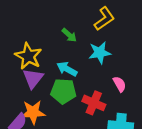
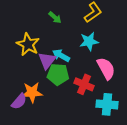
green arrow: (69, 35) -> (55, 17), moved
purple triangle: (33, 78) -> (47, 60), moved
pink semicircle: (120, 84) -> (106, 68), size x1.6

